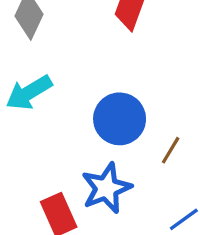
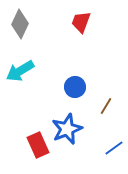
blue circle: (120, 119) -> (75, 87), size x0.7

